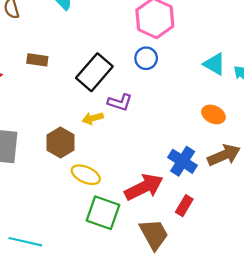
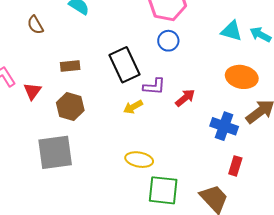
black rectangle: (94, 72) -> (124, 65), turned -52
orange ellipse: (213, 114) -> (242, 77), size x1.4
brown hexagon: (61, 142) -> (70, 107), moved
red arrow: (144, 187) -> (185, 98), moved, size x0.6

